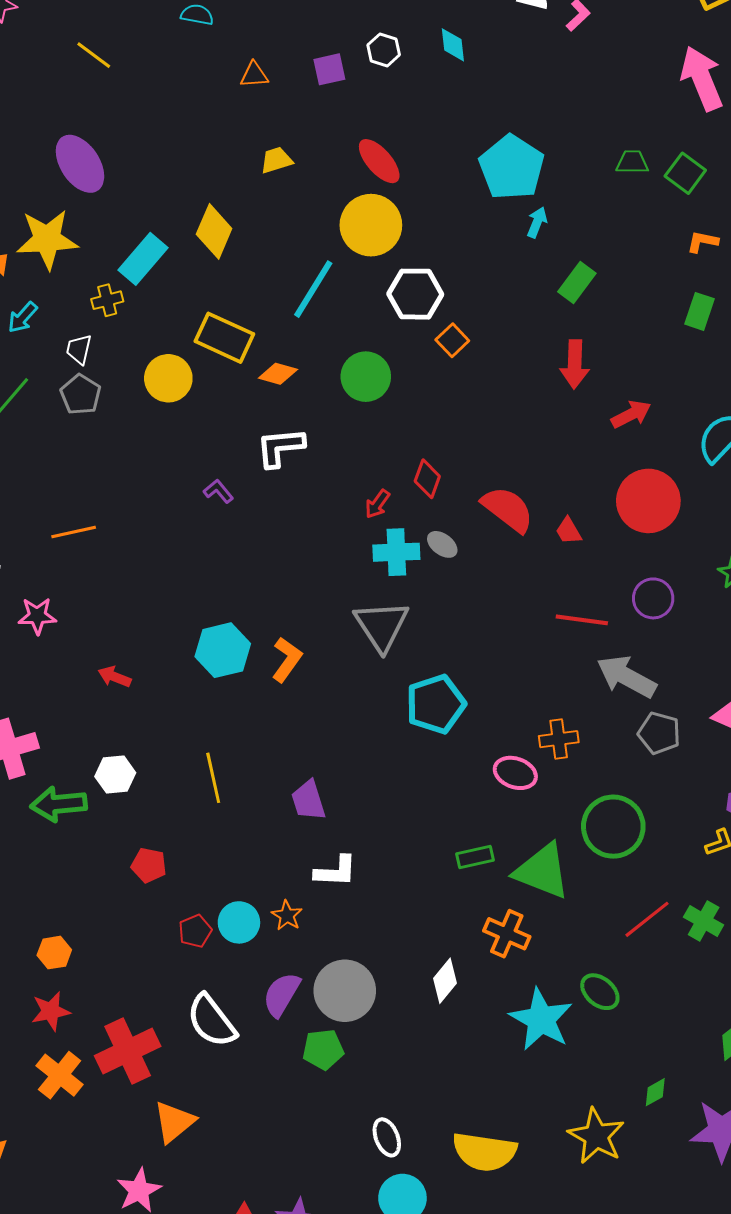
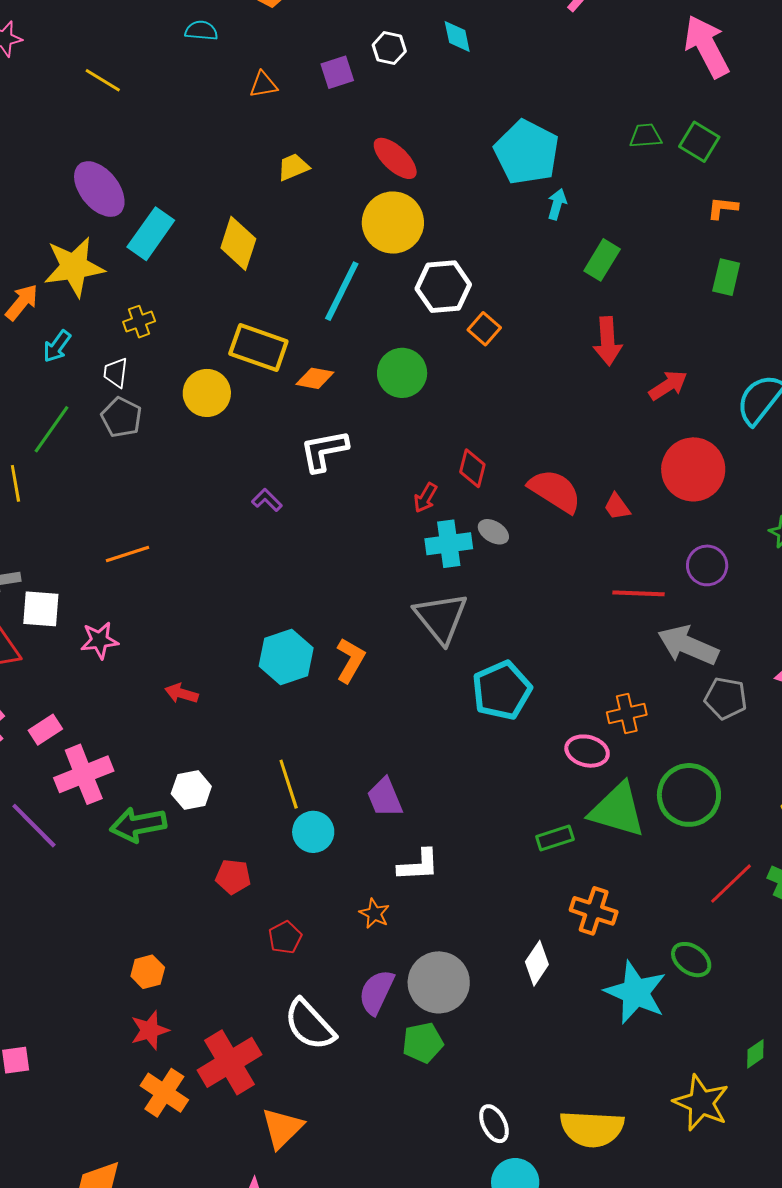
cyan rectangle: (143, 259) -> (151, 234), moved
green triangle: (542, 871) -> (617, 810), moved
cyan circle: (239, 922) -> (313, 832), moved

